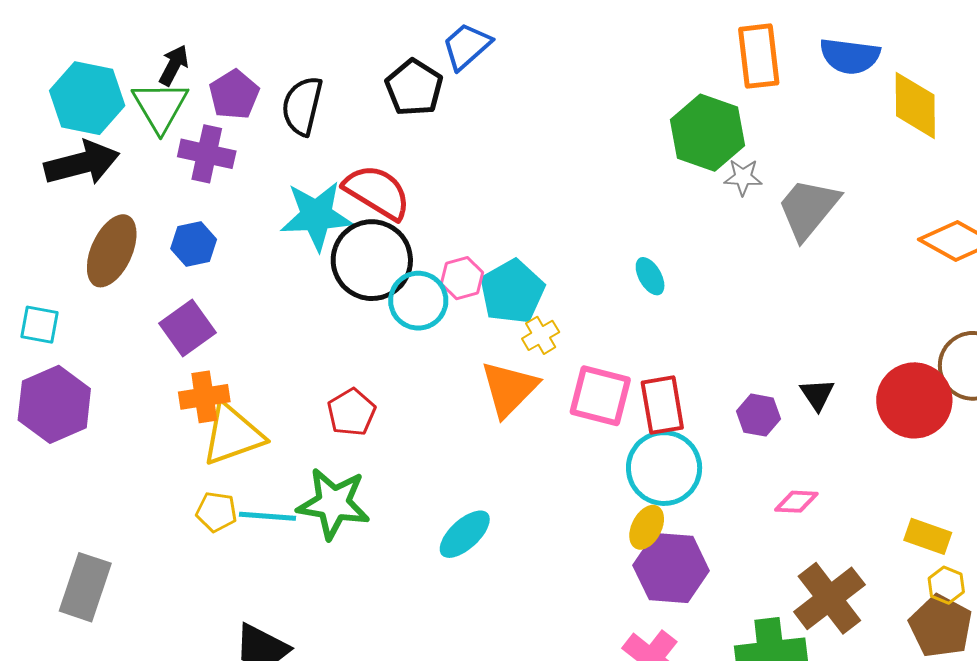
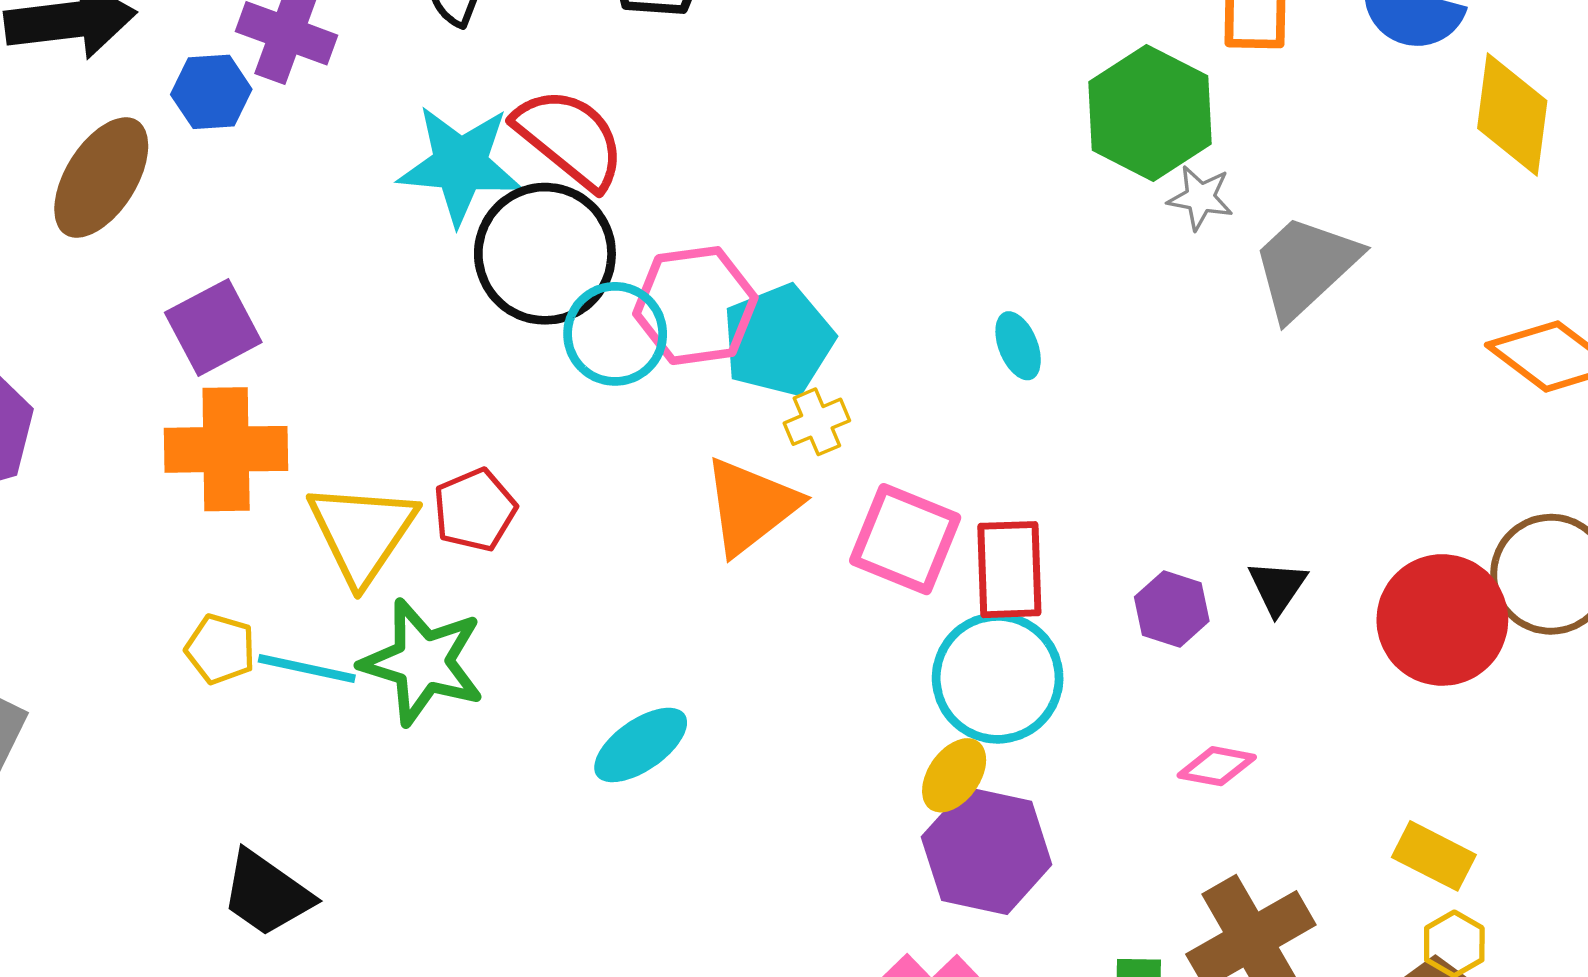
blue hexagon: (194, 244) -> (211, 92), moved
pink hexagon: (462, 278) -> (695, 306), size x1.6
orange cross: (204, 397) -> (226, 449), size x1.4
yellow triangle: (233, 435) -> (362, 532), moved, turned -44

